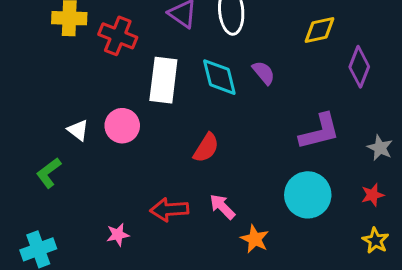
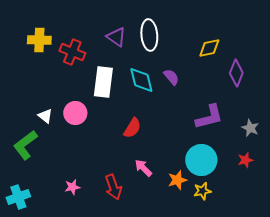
green L-shape: (49, 173) -> (25, 145), size x1.4
red arrow: (169, 210) -> (113, 187), moved, turned -105
orange star: (255, 239) -> (177, 180), moved, turned 30
yellow star: (375, 241) -> (202, 191), moved, turned 30

